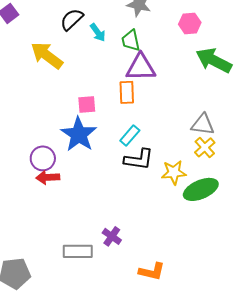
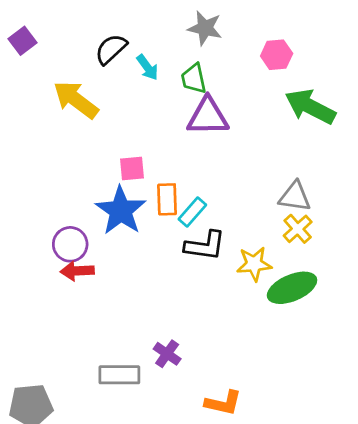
orange rectangle: (127, 92) -> (167, 199), moved

